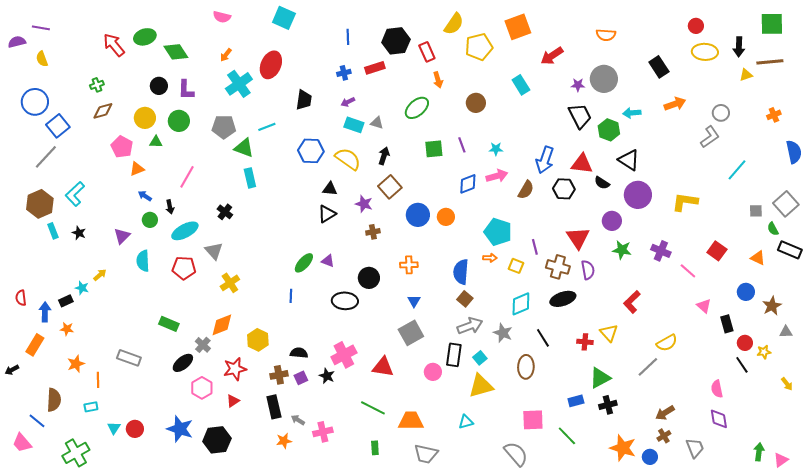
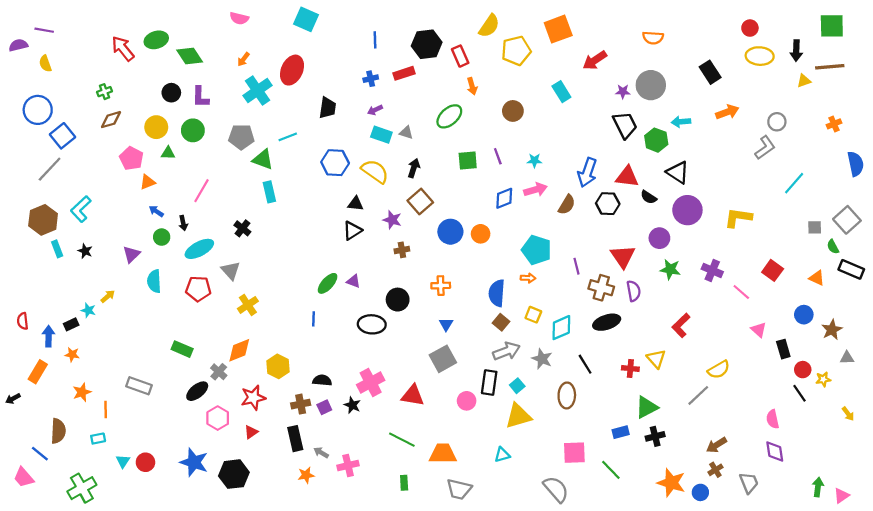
yellow square: (516, 266) -> (533, 315), moved

